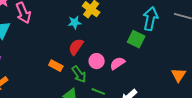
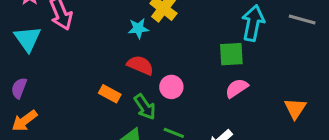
green square: (136, 39) -> (231, 54), turned -30
red semicircle: (76, 47) -> (140, 65), turned 78
pink semicircle: (117, 63) -> (237, 88), moved

